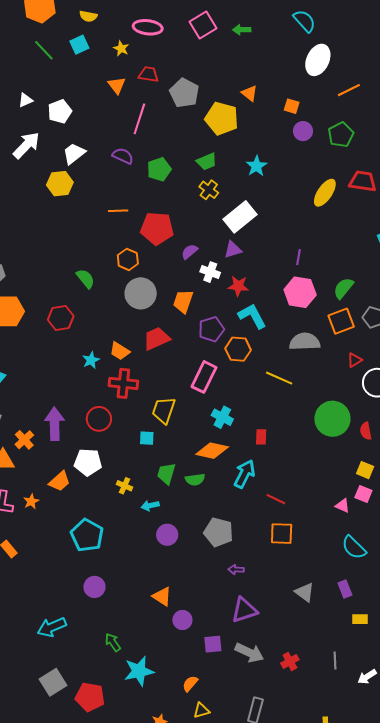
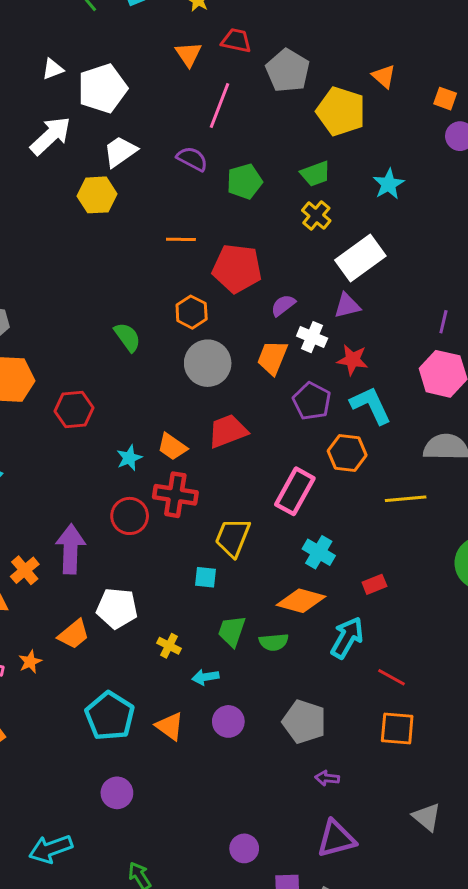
white pentagon: (60, 111) -> (102, 88), size x1.4
orange trapezoid: (183, 301) -> (272, 358), moved
red hexagon: (61, 318) -> (74, 410), moved
purple pentagon: (211, 329) -> (312, 401), moved, turned -30
yellow line: (279, 378) -> (406, 499), turned -32
red circle: (99, 419) -> (130, 516), moved
red rectangle: (261, 437) -> (374, 584), turned 63
orange triangle: (162, 597) -> (170, 726), moved

